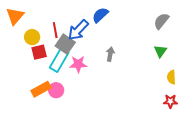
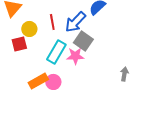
gray square: (65, 44) -> (83, 41), moved
red square: (39, 52) -> (19, 44), moved
gray arrow: (110, 54) -> (124, 74), moved

